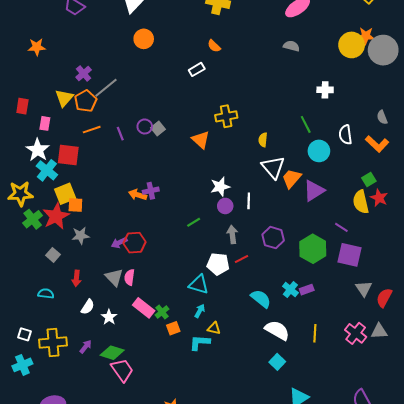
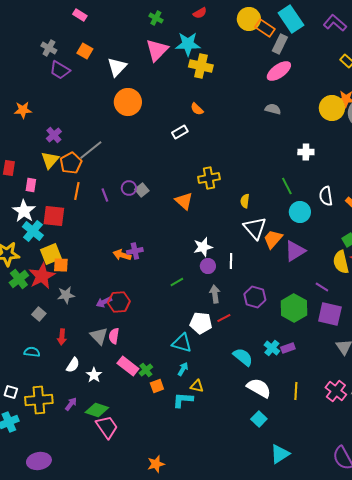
orange circle: (144, 39) -> (128, 102), size x1.4
purple cross: (84, 74) -> (54, 135), moved
orange line: (92, 130) -> (77, 191), turned -60

